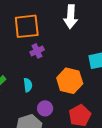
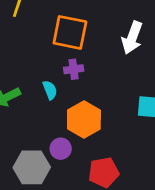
orange hexagon: (70, 81) -> (84, 120), moved
cyan semicircle: (28, 85) -> (50, 90), moved, turned -32

